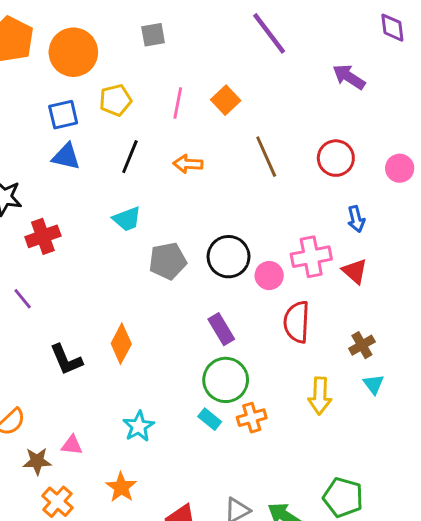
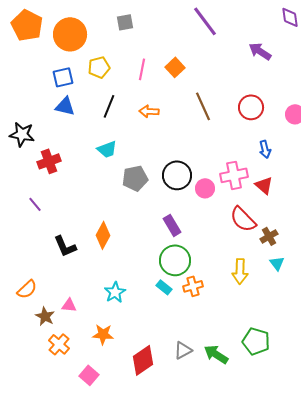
red semicircle: (297, 322) -> (243, 219), moved, turned -48
brown star: (37, 461) -> (45, 316), turned 30
orange star: (121, 487) -> (103, 334), turned -30

